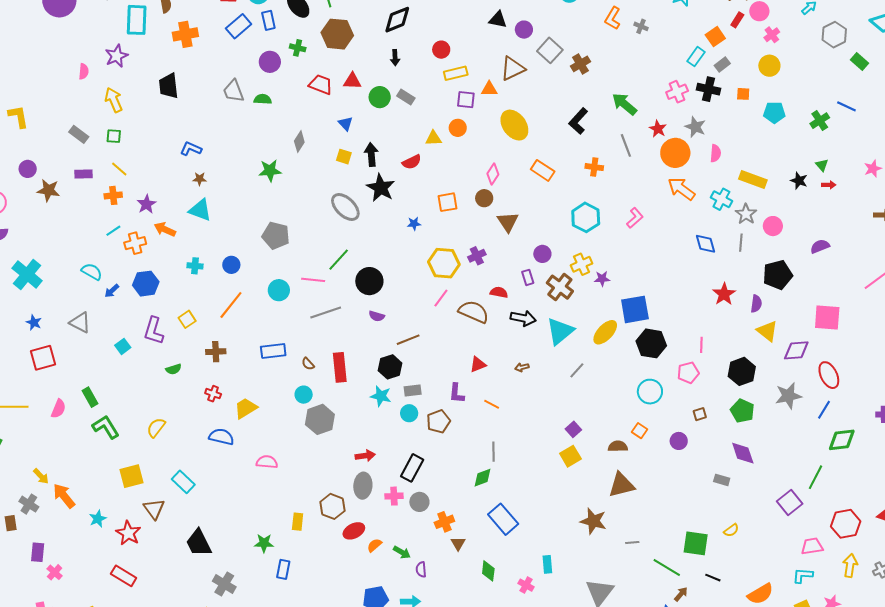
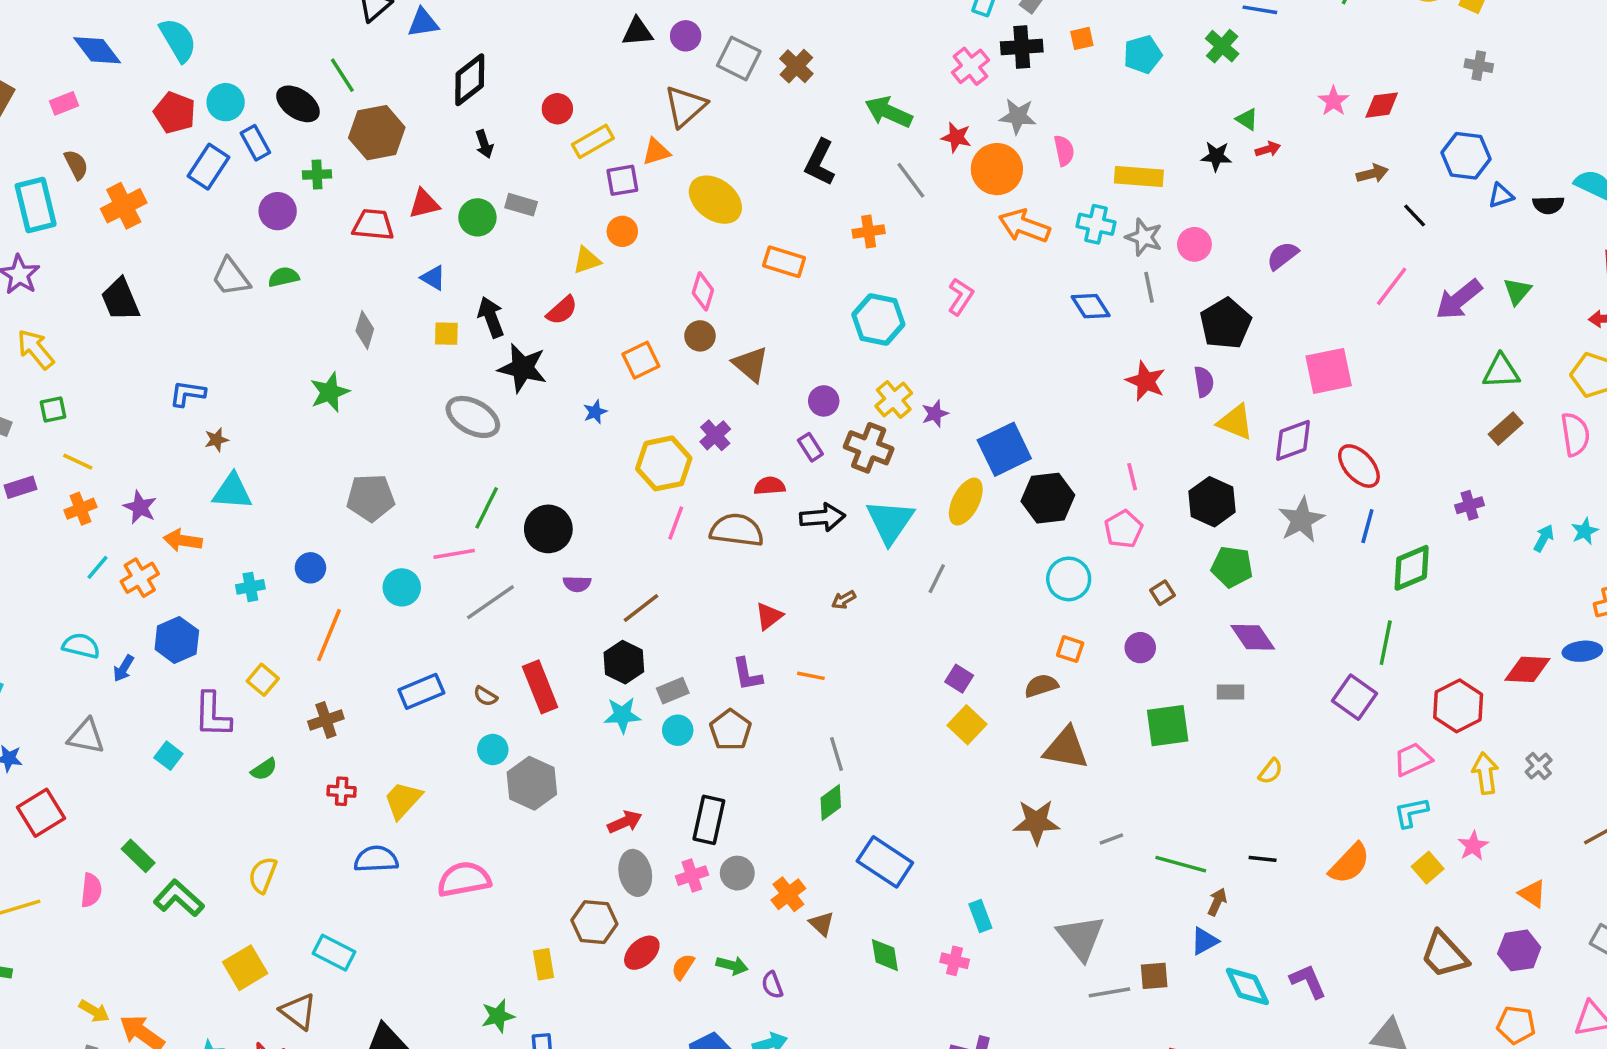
pink semicircle: (267, 462) -> (464, 879), size x1.4
brown triangle: (622, 485) -> (1066, 748), turned 40
green square: (696, 543) -> (1168, 726), moved

